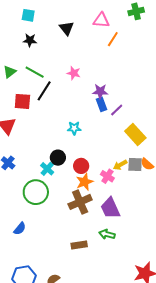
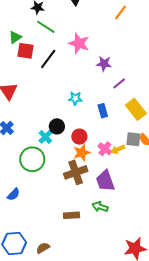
green line: (35, 72) -> (46, 27), moved
pink star: (74, 73) -> (79, 43), size x1.5
red square: (22, 101) -> (26, 51), moved
blue rectangle: (102, 104) -> (103, 111), moved
yellow arrow: (120, 165) -> (118, 149), moved

